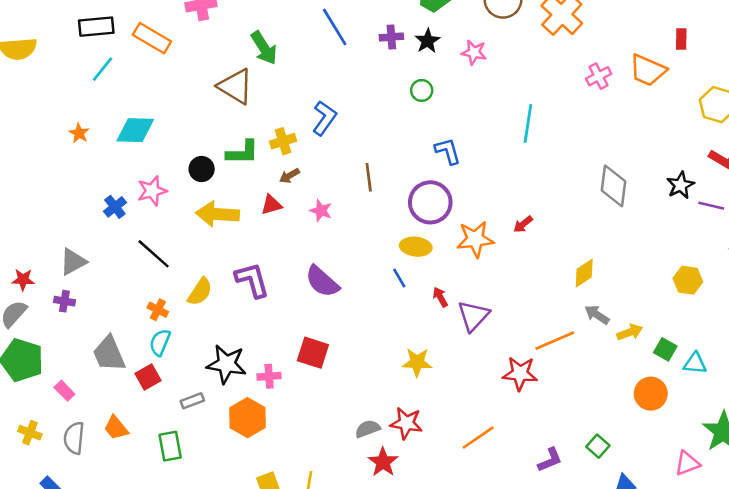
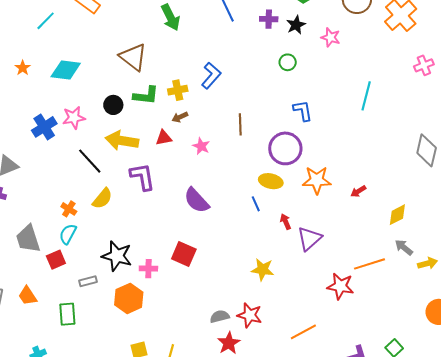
brown triangle: (235, 86) -> (133, 57), moved
blue cross: (115, 207) -> (44, 127), size x1.4
red arrow: (523, 224) -> (358, 191), moved
black line: (154, 254) -> (90, 161), moved
purple L-shape: (252, 280) -> (142, 177), moved

